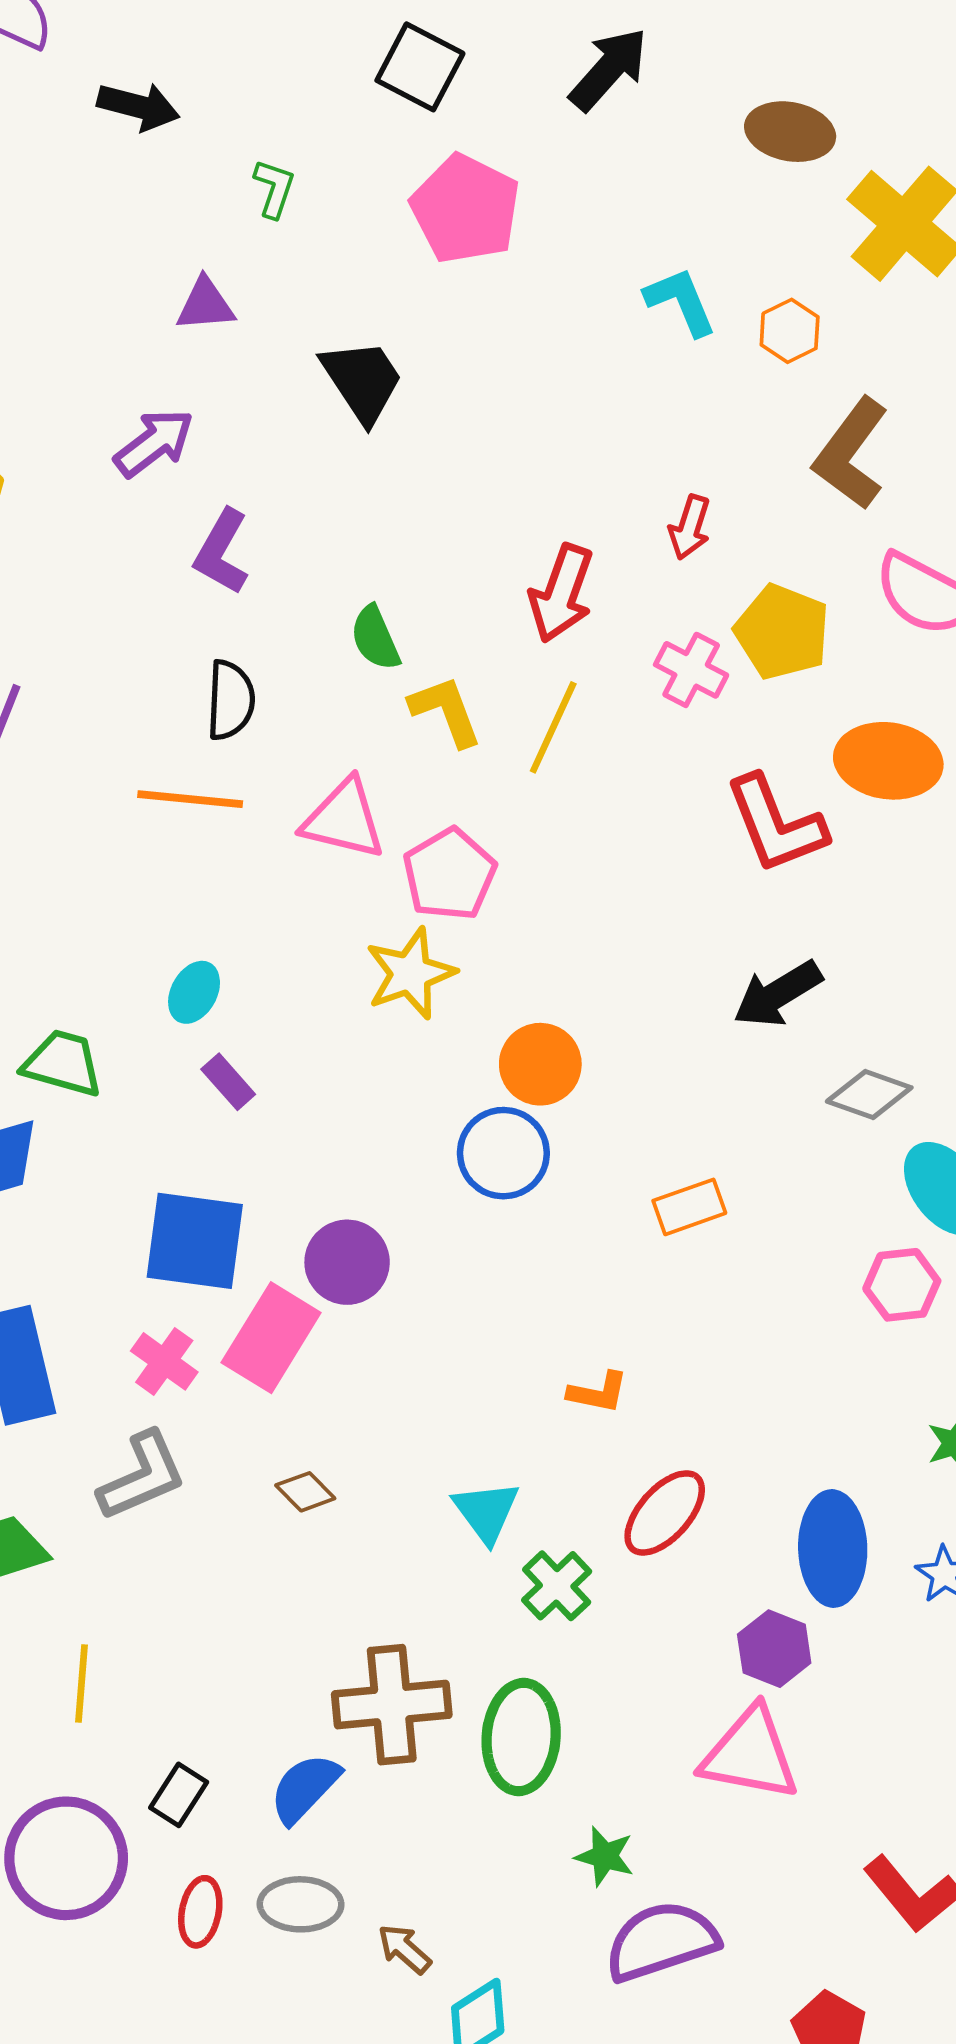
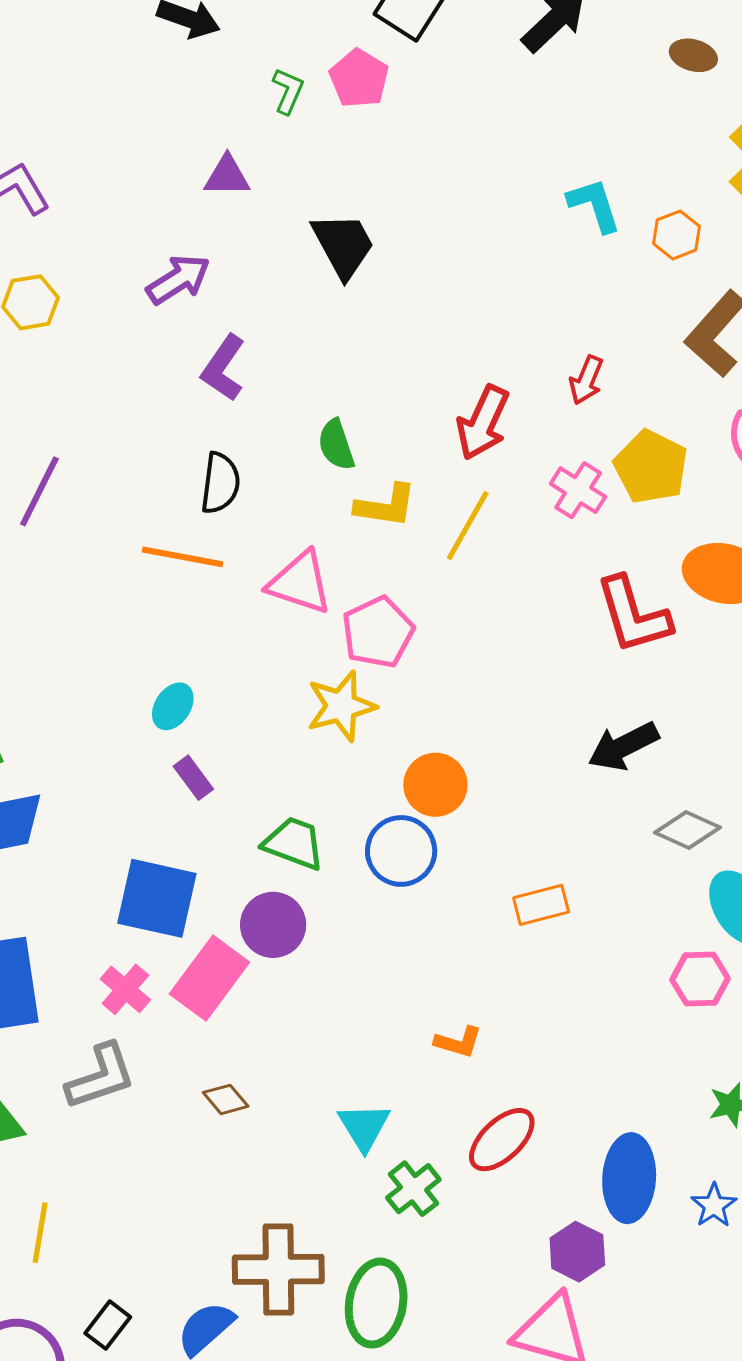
brown ellipse: (790, 132) -> (693, 55), moved, size x0.7
pink pentagon: (465, 209) -> (359, 78), moved, size x0.7
yellow L-shape: (446, 711) -> (386, 506), turned 114
green trapezoid: (63, 1063) -> (294, 843), moved

